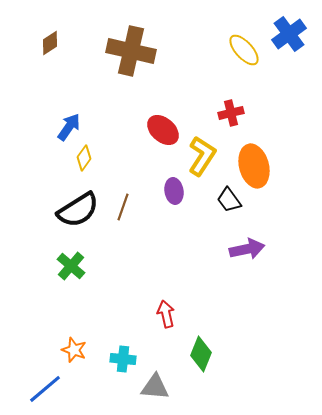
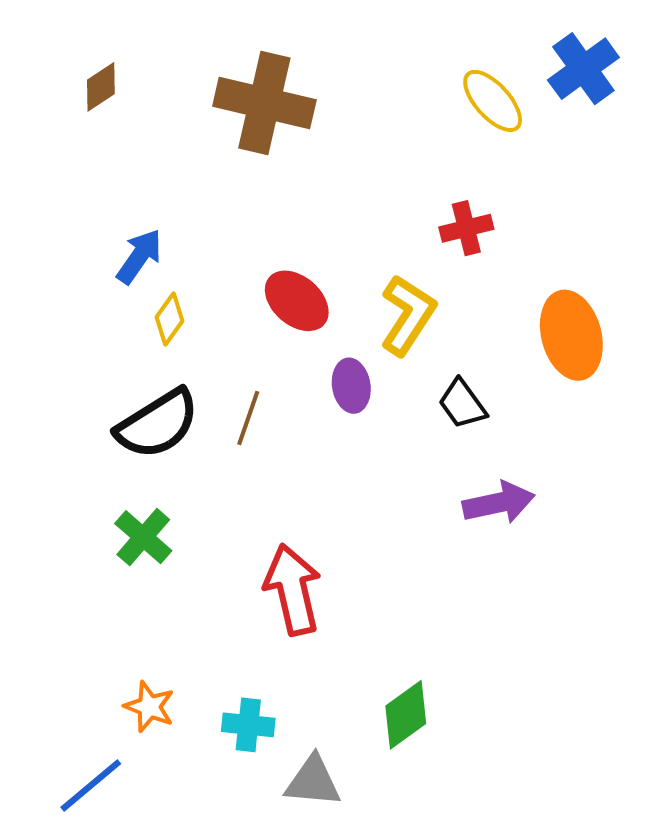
red ellipse: (163, 130) -> (297, 301), moved
orange ellipse: (254, 166) -> (571, 335), moved
red arrow: (166, 314) -> (293, 590), moved, size x1.6
green diamond: (201, 354) -> (406, 715), turned 32

